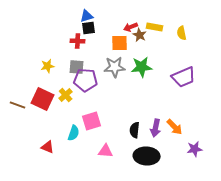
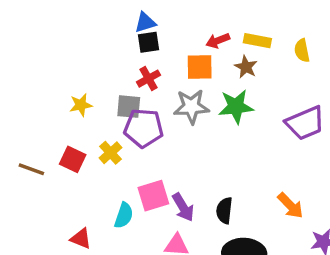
brown star: (140, 35) -> (246, 67), moved
red cross: (78, 41) -> (148, 79), moved, turned -32
red square: (43, 99) -> (73, 159), size x0.7
purple arrow: (156, 128) -> (183, 207), moved, turned -42

